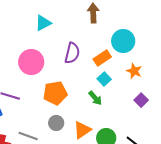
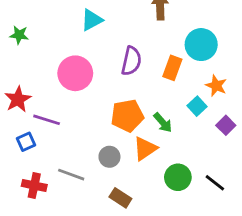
orange rectangle: (102, 58) -> (172, 68), turned -36
cyan square: (104, 79) -> (197, 106), moved
orange pentagon: (55, 93) -> (127, 116), moved
orange triangle: (82, 130) -> (145, 149), moved

